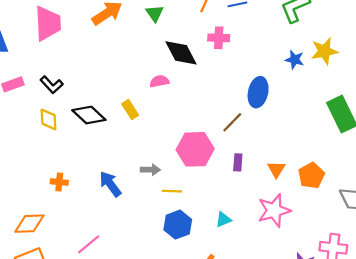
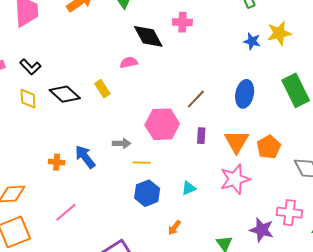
blue ellipse: (258, 92) -> (245, 94), moved
orange triangle: (276, 169) -> (236, 142), size x1.5
orange cross: (59, 182) -> (57, 162), moved

